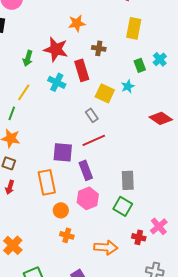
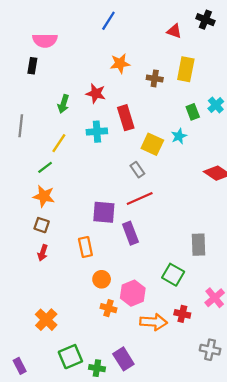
brown cross: (99, 48) -> (155, 78), moved
red star: (56, 49) -> (96, 93), size x0.7
cyan cross: (57, 82) -> (97, 132), turned -30
green line: (12, 113) -> (45, 167), turned 32
gray rectangle: (128, 180) -> (198, 245), moved
orange rectangle: (47, 182) -> (85, 247), size x0.7
pink hexagon: (88, 198) -> (133, 293), moved
red cross: (139, 237) -> (182, 314), moved

